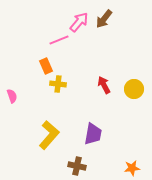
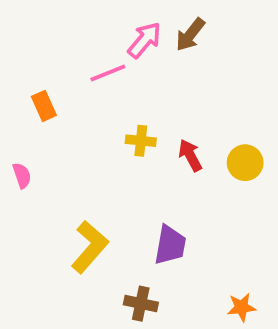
orange rectangle: (46, 66) -> (44, 106), moved
yellow cross: (58, 84) -> (141, 141), moved

